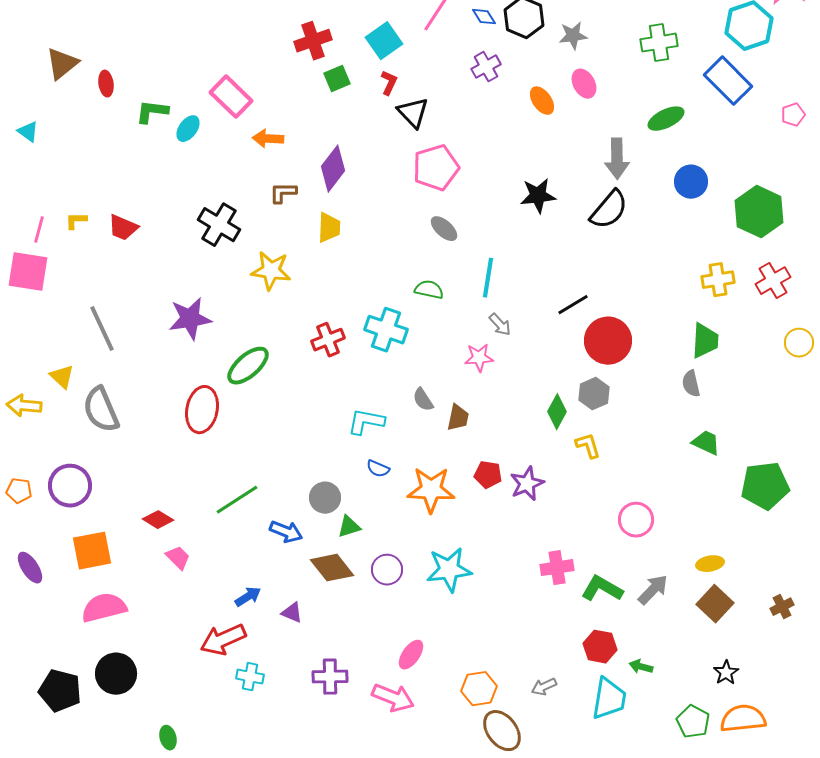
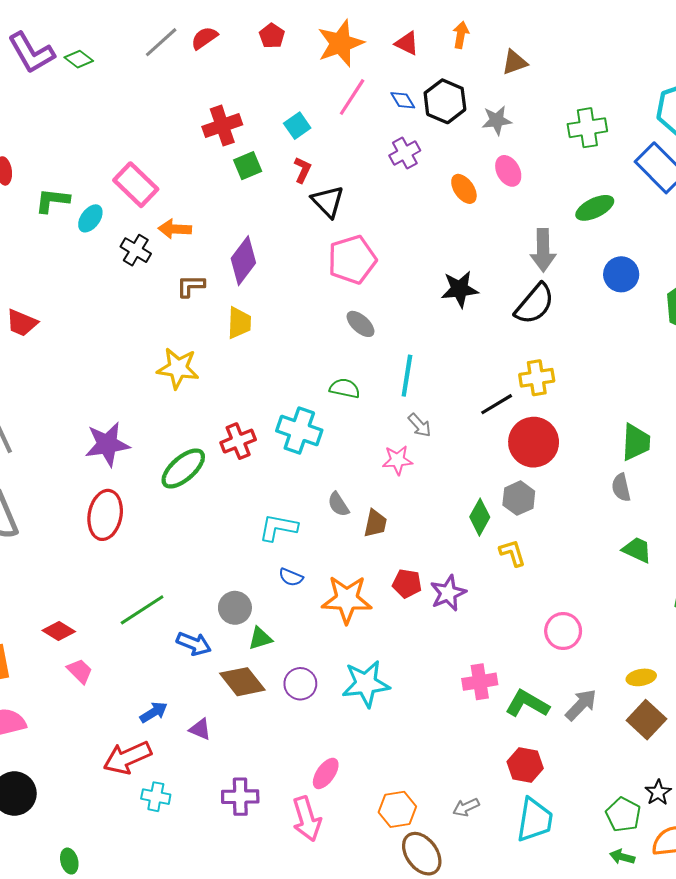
cyan square: (384, 41) -> (297, 126), size x0.7
black cross: (219, 225) -> (136, 250), moved, size x0.7
yellow cross: (718, 280) -> (537, 378), moved
purple star: (190, 319) -> (107, 444), moved
green ellipse: (248, 366) -> (183, 469), moved
green arrow: (641, 667) -> (622, 857), moved
pink arrow: (393, 698) -> (307, 819), turned 51
green pentagon: (693, 722) -> (623, 815), moved

